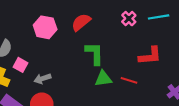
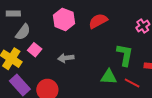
green L-shape: (94, 53) -> (125, 55), moved
gray arrow: (43, 79) -> (66, 58), moved

